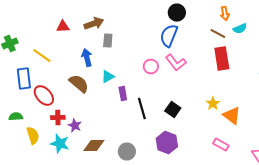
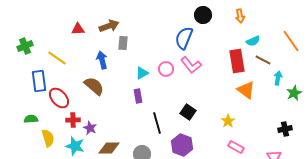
black circle: (177, 13) -> (203, 15), moved
cyan semicircle: (240, 29) -> (253, 41), moved
brown line: (218, 34) -> (263, 60), moved
cyan triangle: (108, 77) -> (142, 73), moved
yellow star: (213, 104) -> (228, 121), moved
black line: (142, 109) -> (157, 123), moved
orange triangle: (232, 116) -> (246, 90), moved

